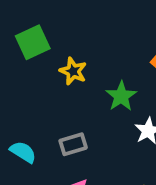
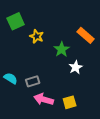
gray rectangle: (73, 144) -> (33, 81), moved

